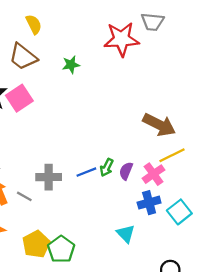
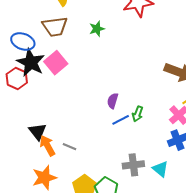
brown trapezoid: (23, 57) -> (55, 27), turned -40
purple semicircle: (126, 171) -> (113, 101), moved
gray cross: (49, 177) -> (133, 165), moved

